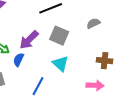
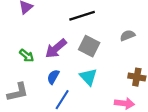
blue semicircle: (19, 60) -> (53, 77), moved

